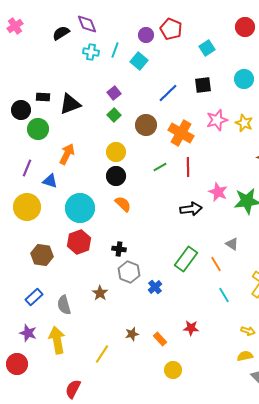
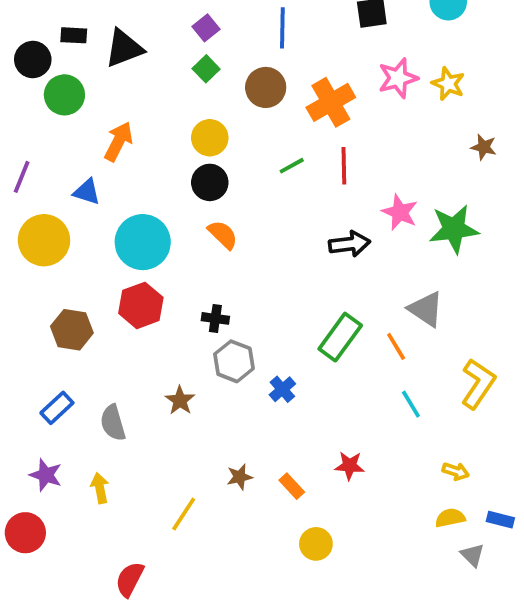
blue line: (168, 93) -> (282, 28), moved, turned -45
orange cross: (181, 133) -> (331, 102), turned 30
purple line: (27, 168) -> (22, 177), moved
gray triangle: (232, 244) -> (426, 309), size x1.5
yellow arrow: (57, 340) -> (100, 488), size x0.6

